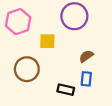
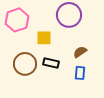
black rectangle: (66, 90) -> (51, 63), moved

